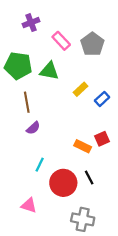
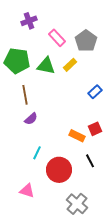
yellow rectangle: (81, 89) -> (70, 65), moved
black line: (89, 177) -> (90, 161), moved
gray cross: (83, 219) -> (77, 204), turned 30

